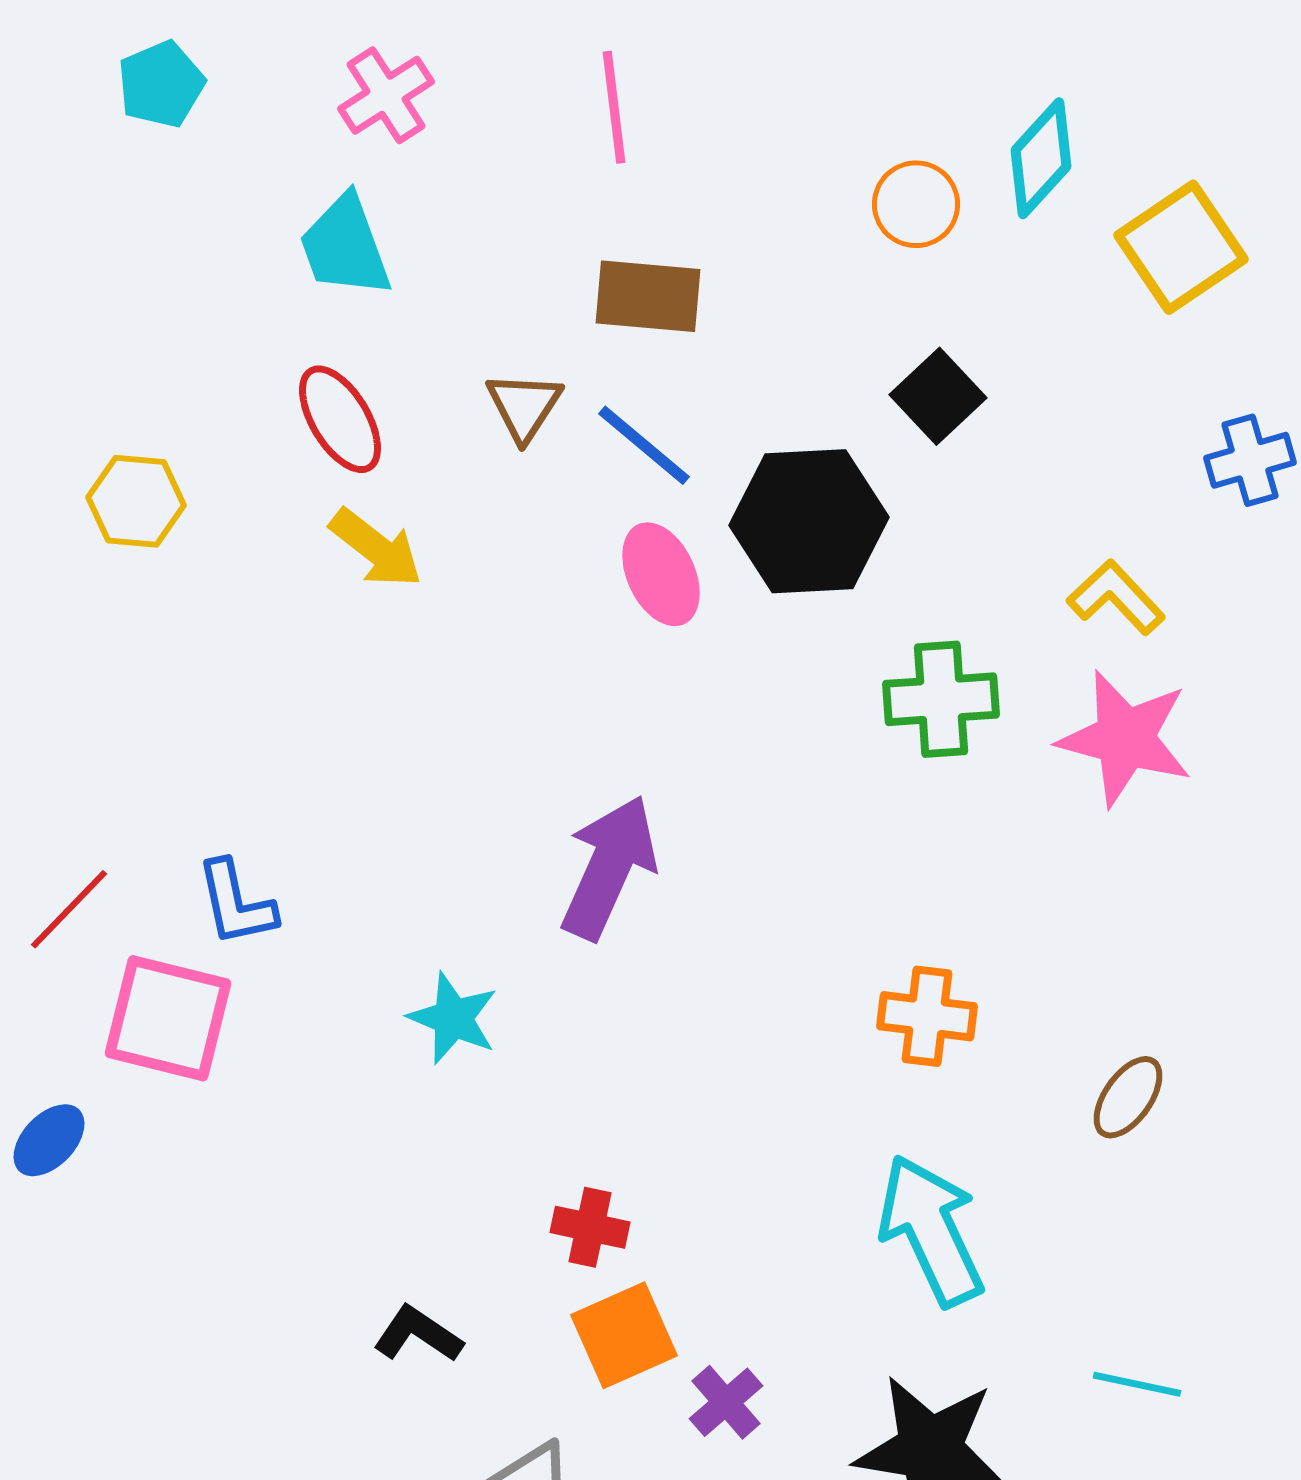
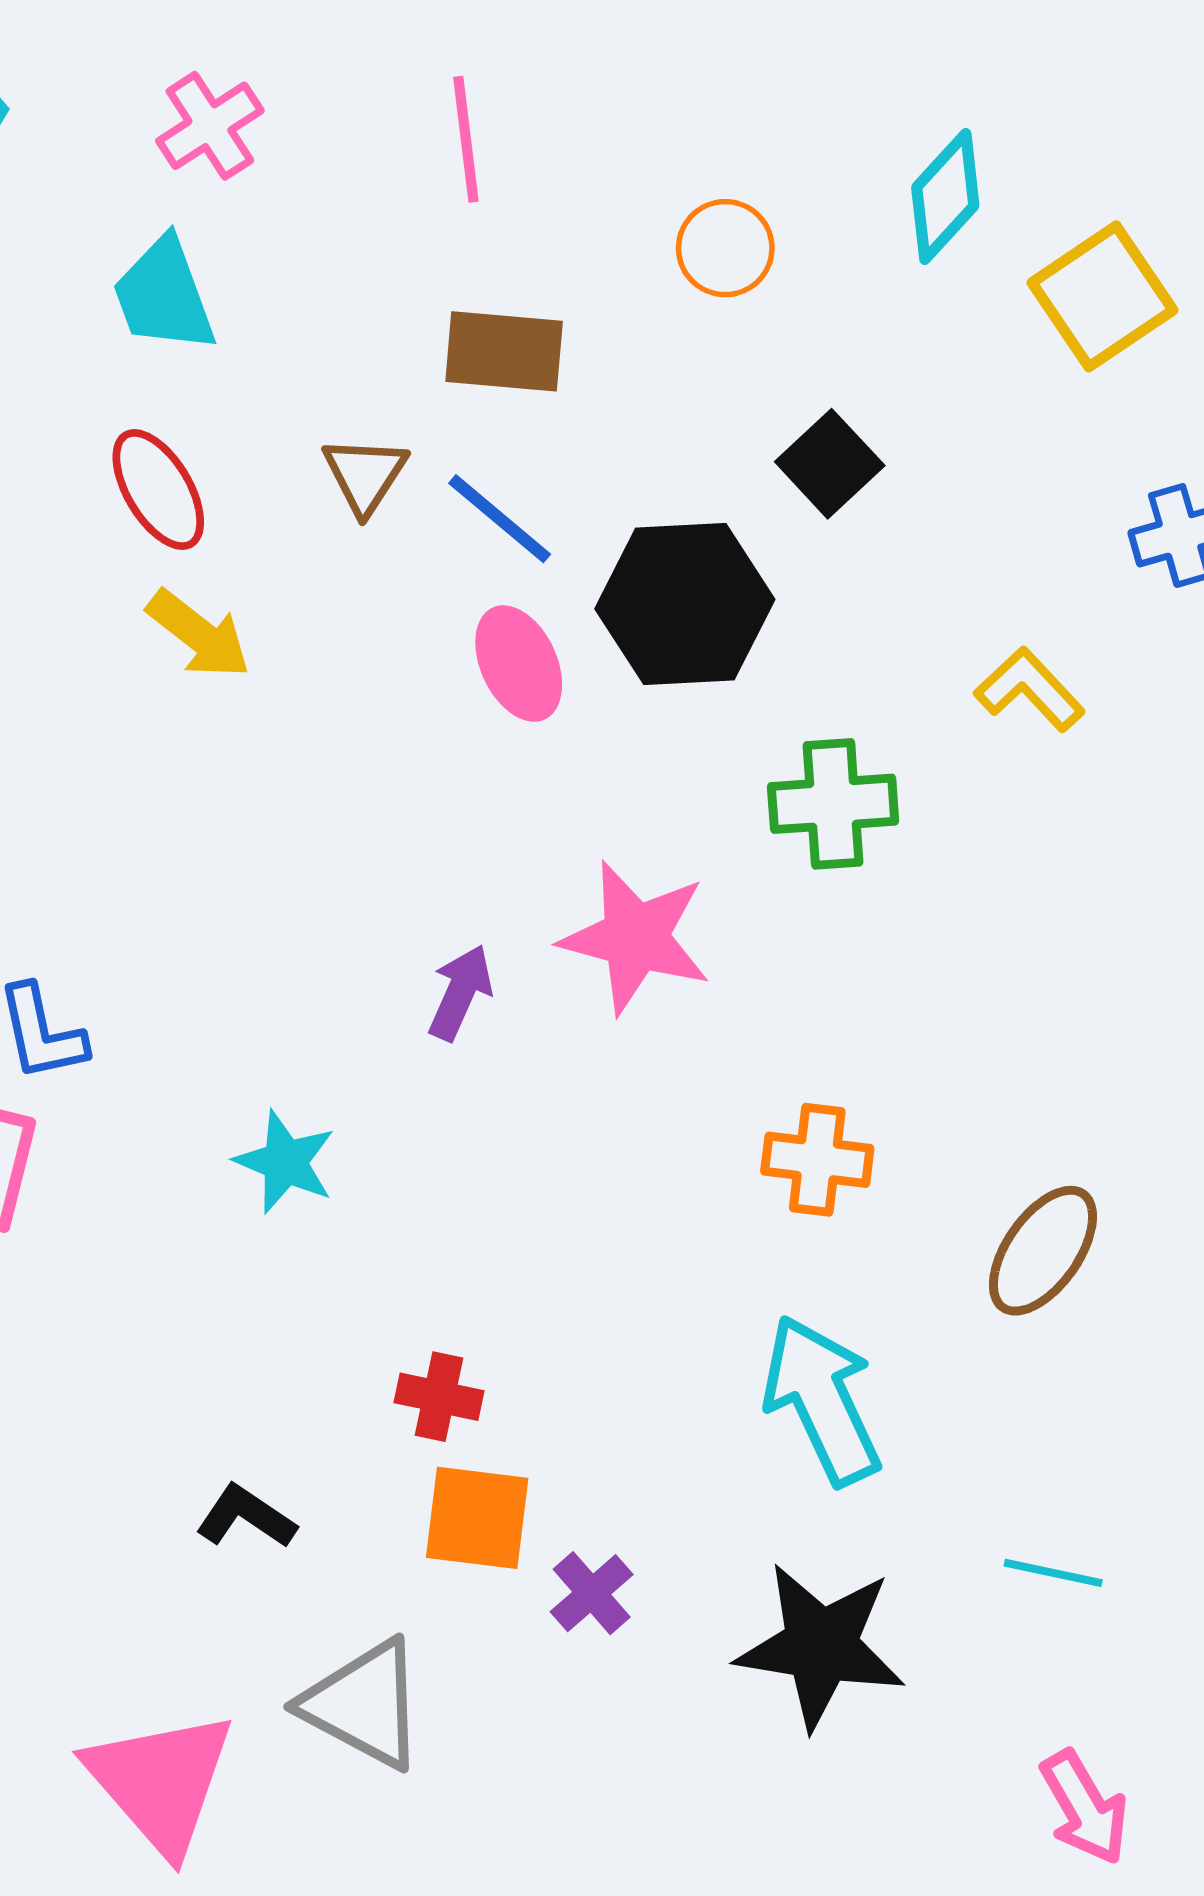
orange circle: (916, 204) -> (725, 248), moved
pink star: (1125, 738) -> (635, 937), moved
purple arrow: (609, 867) -> (460, 992), size x0.6
brown ellipse: (1128, 1097) -> (1043, 1251), size x1.4
orange square: (624, 1335) -> (477, 1518), turned 31

